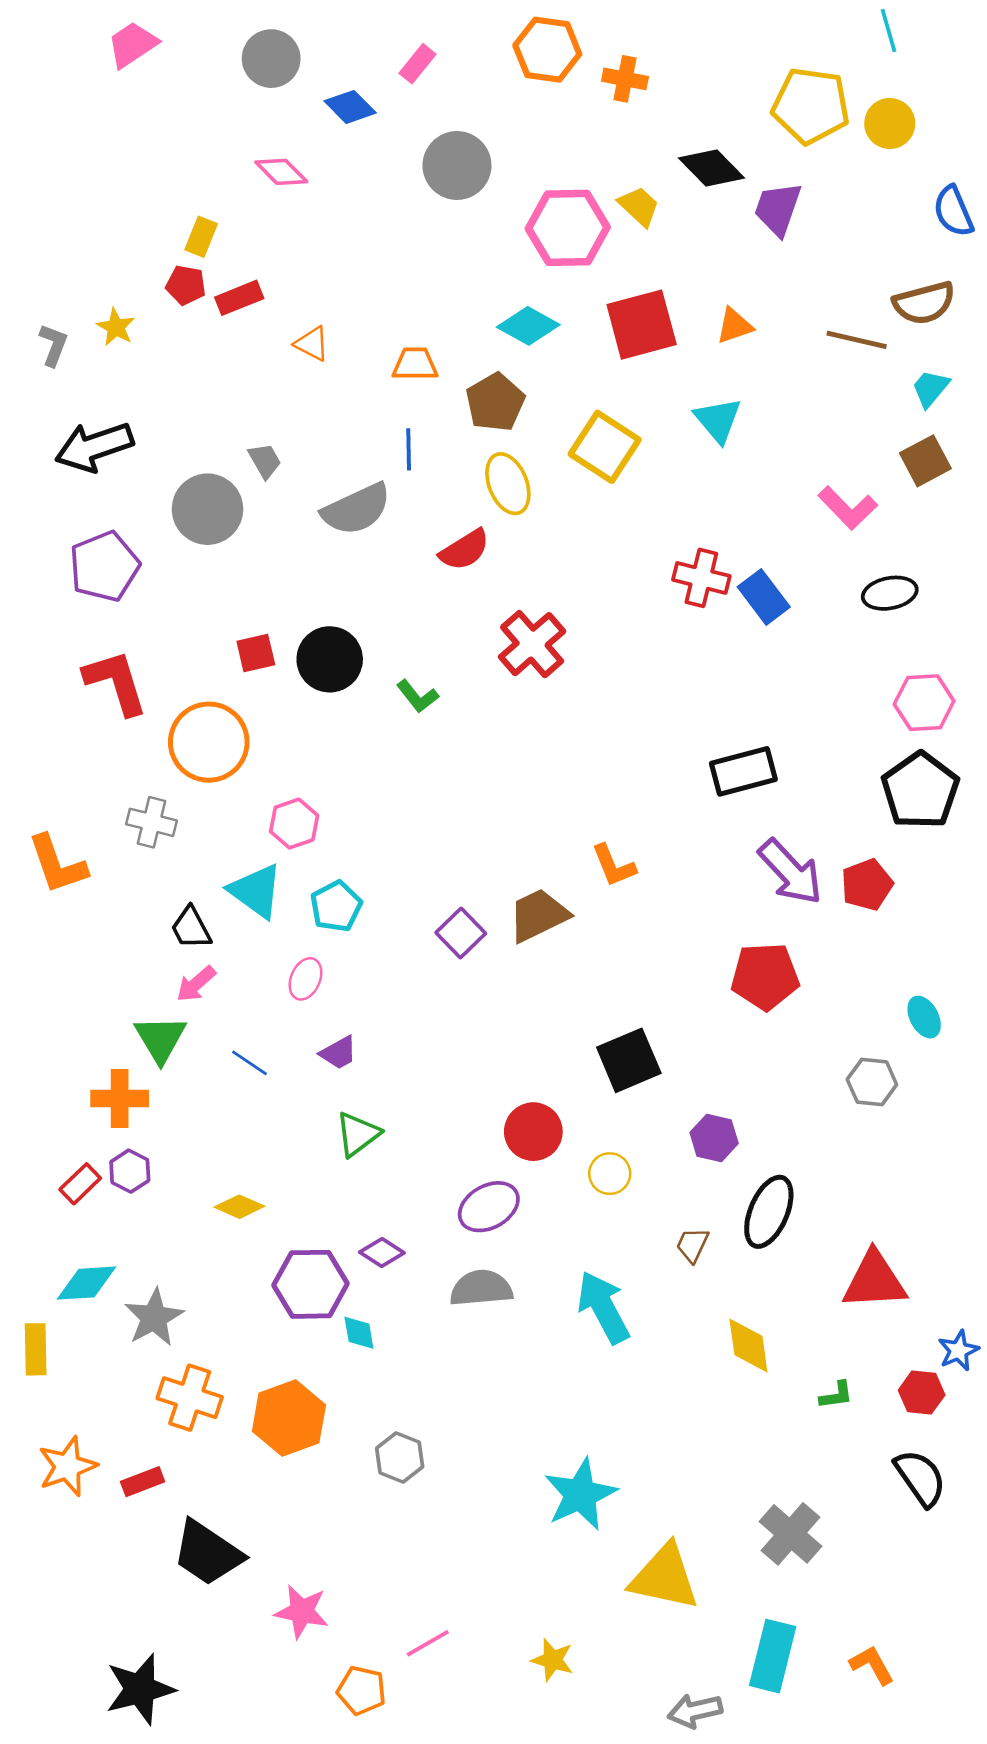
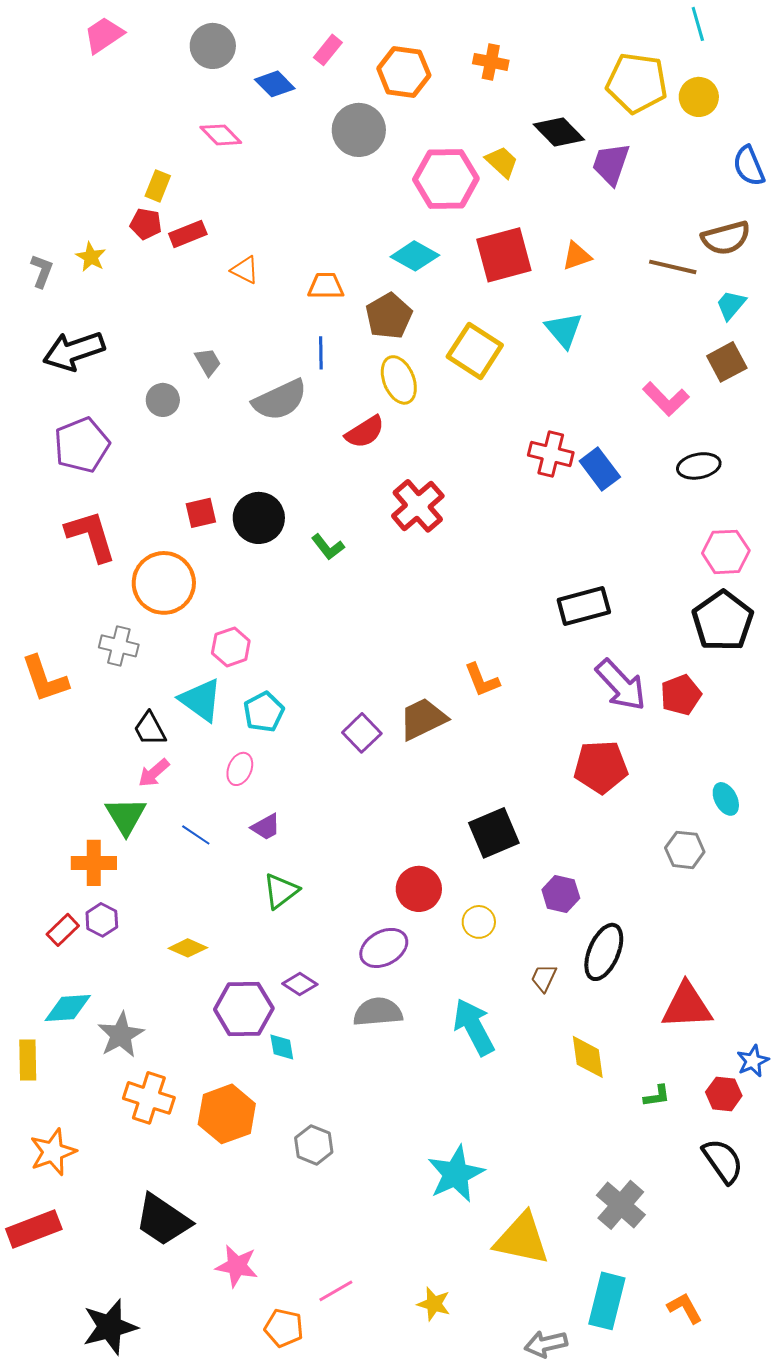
orange hexagon: (547, 50) -> (404, 72), moved
gray circle: (207, 509) -> (163, 400), size x0.6
red rectangle: (143, 1482) -> (34, 1229), moved, size x1.6

